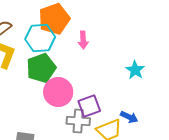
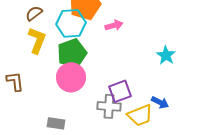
pink arrow: (83, 40) -> (114, 25), turned -102
pink circle: (58, 92) -> (71, 77), moved

